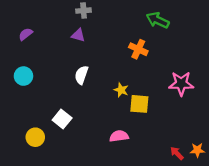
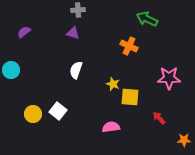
cyan circle: (23, 76) -> (11, 70), moved
yellow circle: (35, 137) -> (33, 114), moved
red arrow: (177, 153) -> (159, 118), moved

